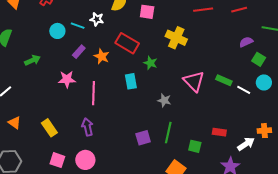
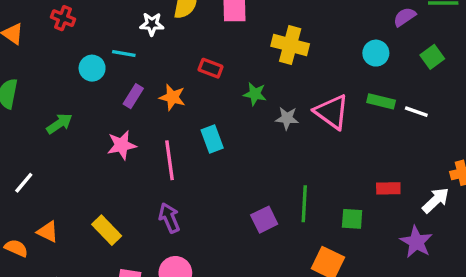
white star: (97, 19) -> (152, 24), moved
purple semicircle: (246, 42) -> (405, 17), moved
red rectangle: (127, 43) -> (211, 68), size x0.6
green square: (259, 59) -> (432, 57), turned 32
cyan rectangle: (131, 81) -> (212, 139), moved
cyan circle: (264, 82) -> (376, 53), moved
gray star: (164, 100) -> (287, 118), moved

